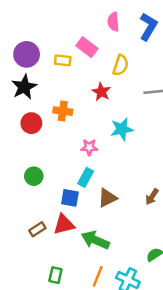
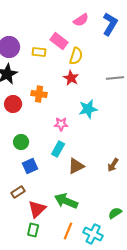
pink semicircle: (113, 22) -> (81, 20), turned -119
yellow semicircle: (121, 65) -> (76, 56), moved
green circle: (34, 176) -> (21, 142), moved
blue square: (70, 198) -> (30, 166), moved, turned -35
red triangle: (64, 224) -> (37, 209), moved, turned -30

